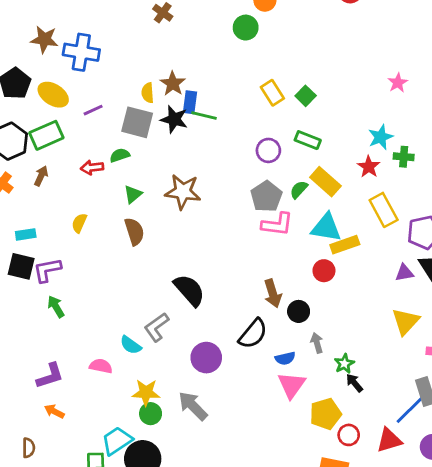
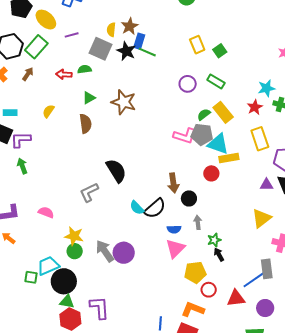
green rectangle: (46, 135) -> (36, 47), turned -35
gray pentagon: (266, 196) -> (202, 134), moved, turned 30
cyan semicircle: (131, 345) -> (137, 208), moved
purple circle: (206, 358) -> (124, 253), moved

